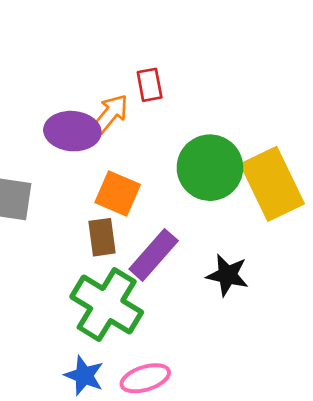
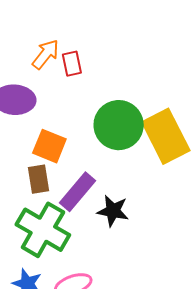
orange arrow: (110, 114) -> (46, 54), moved
black star: (227, 275) -> (113, 211), moved

